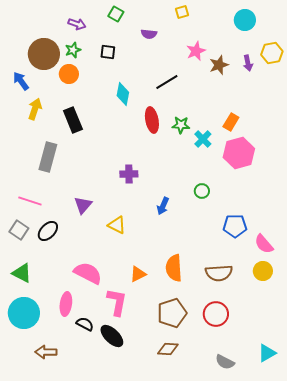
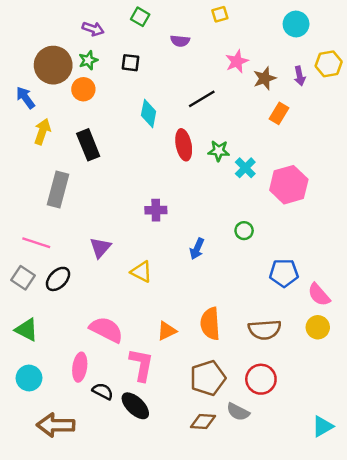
orange rectangle: (231, 122) -> (279, 113), moved
cyan circle: (24, 313) -> (29, 378), size x0.7
brown arrow: (46, 352) -> (56, 425), size x1.4
gray semicircle: (225, 362) -> (238, 412), moved

